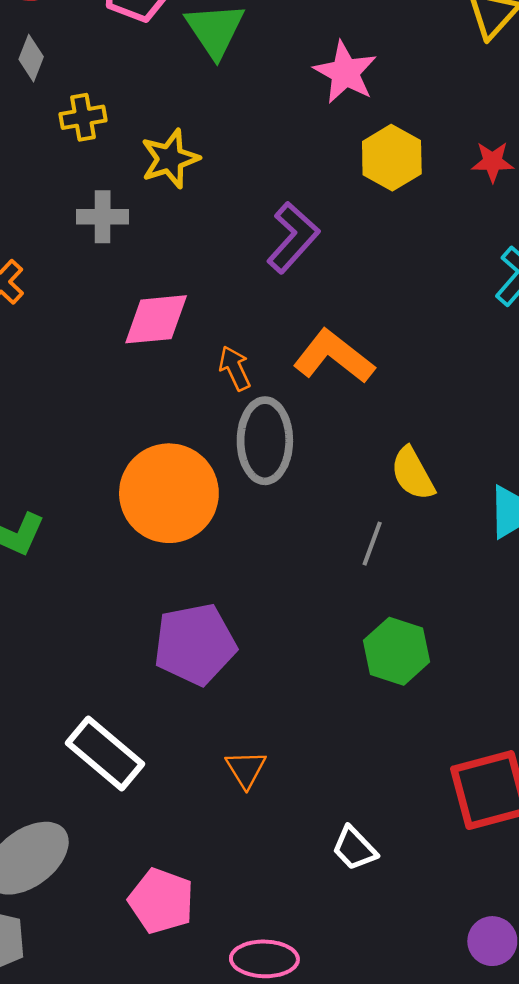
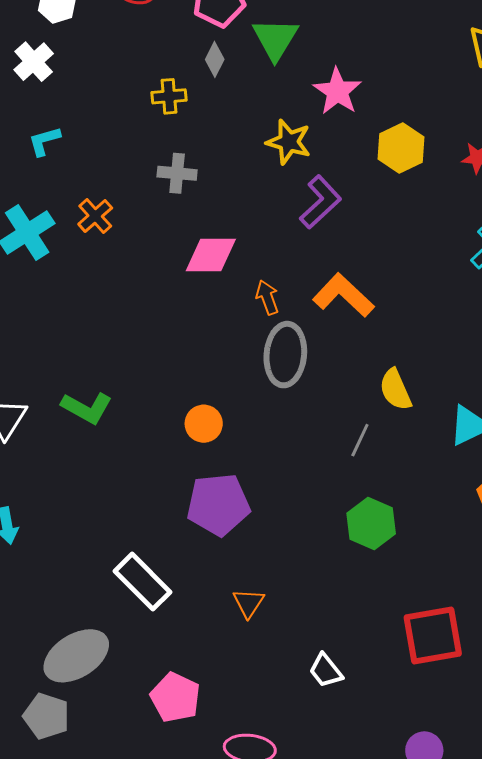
gray diamond: (31, 58) -> (215, 59), moved
pink star: (345, 72) -> (337, 91), moved
yellow star: (170, 159) -> (289, 142), moved, turned 30
orange circle: (169, 493) -> (204, 424), moved, size x0.5

